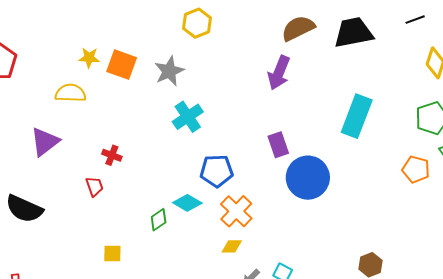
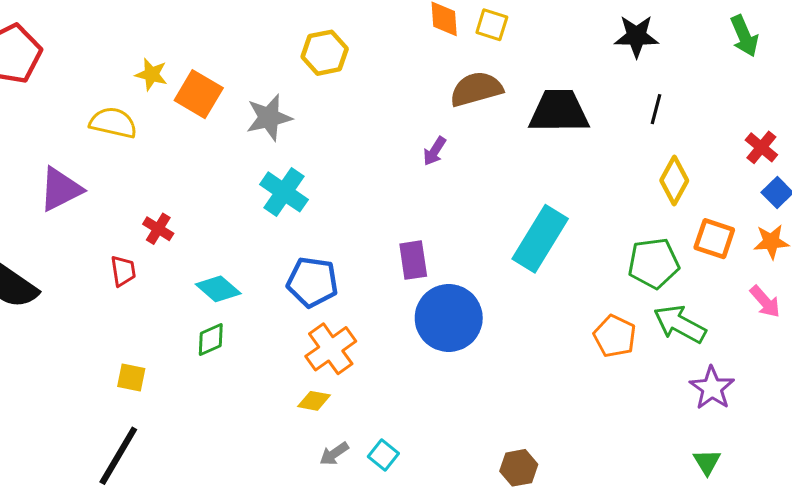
black line: (415, 20) -> (656, 109), turned -66
purple arrow: (279, 73) -> (435, 151), size x0.6
cyan cross: (188, 117) -> (284, 192), turned -32
cyan diamond: (187, 203) -> (218, 289), moved

